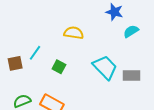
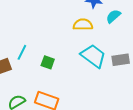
yellow semicircle: (74, 33) -> (83, 25), moved

